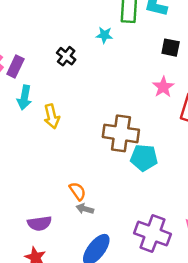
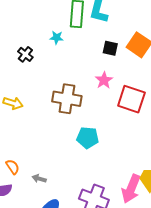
yellow arrow: (52, 116) -> (13, 103), turned -60
brown cross: (121, 133) -> (67, 99), moved
orange semicircle: (78, 191) -> (13, 167), moved

